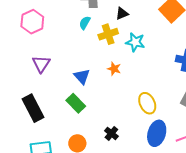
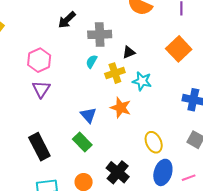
purple triangle: (41, 64) -> (41, 89), moved
orange star: (114, 69) -> (121, 108), size x1.5
black cross: (111, 133) -> (118, 172), size x1.6

